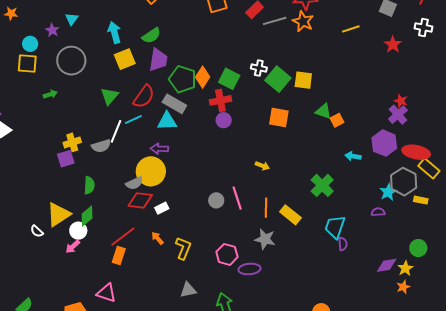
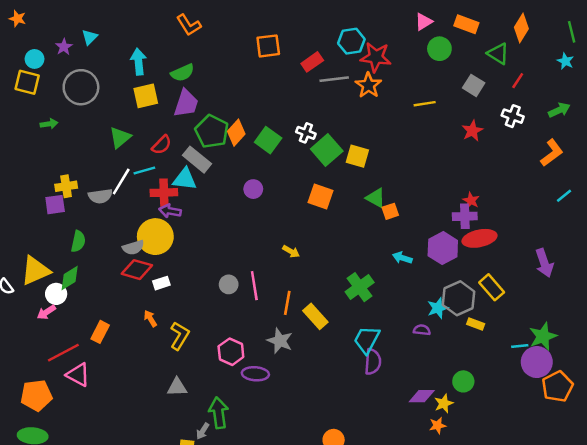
red semicircle: (144, 97) -> (162, 145), size x0.7
red cross: (220, 100) -> (164, 193), moved
purple cross: (398, 115) -> (465, 216), turned 30
red ellipse: (416, 152) -> (479, 238), moved, turned -32
red line: (123, 237) -> (63, 353), moved
purple semicircle: (343, 244) -> (373, 362), size x1.5

